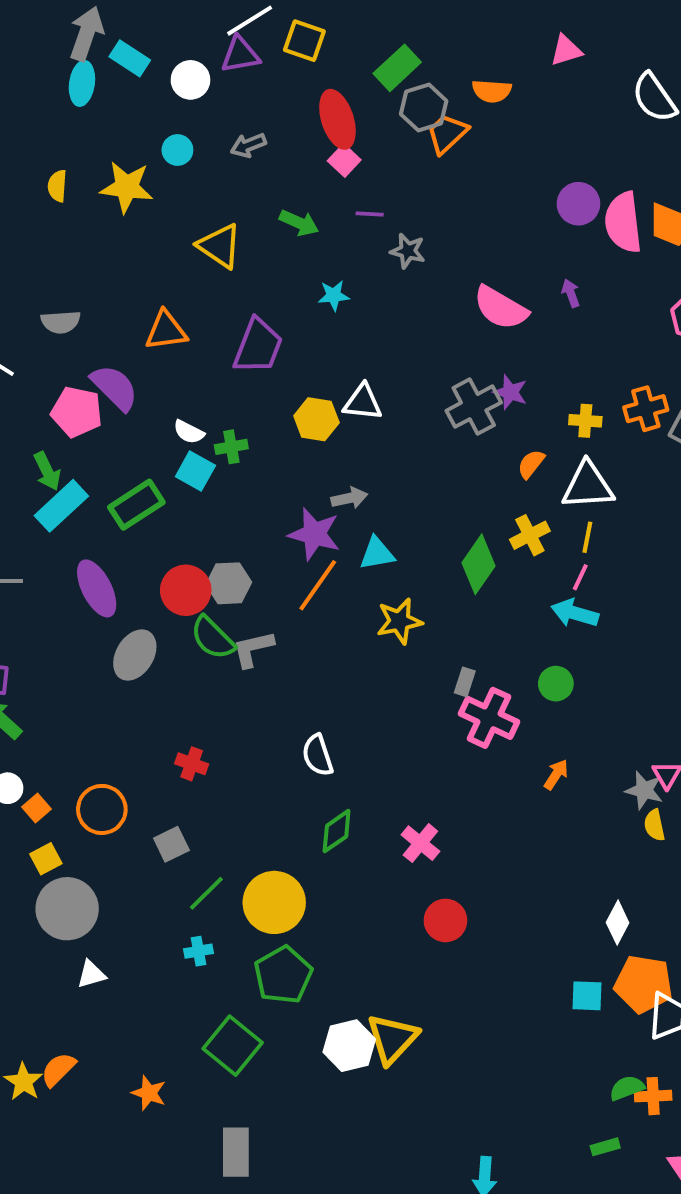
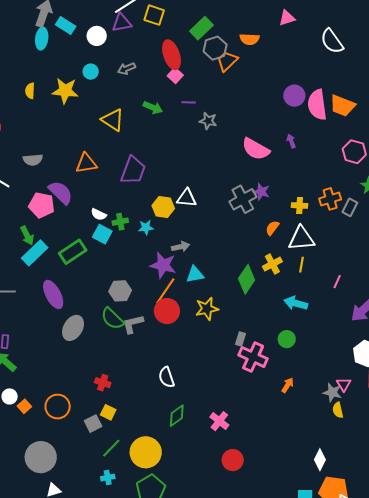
cyan star: (334, 296) -> (146, 227), moved
pink line: (580, 577) -> (337, 282), moved
red circle: (186, 590) -> (167, 311), moved
yellow square: (46, 859) -> (108, 412), moved, turned -35

